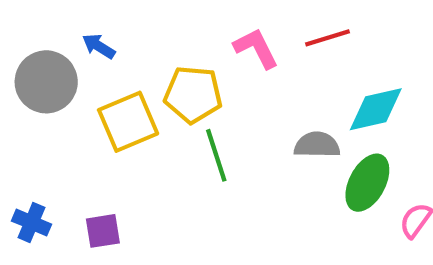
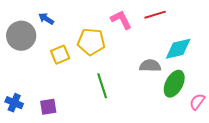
yellow square: (128, 122) -> (60, 55), size x0.7
green line: (216, 155) -> (102, 86), moved

